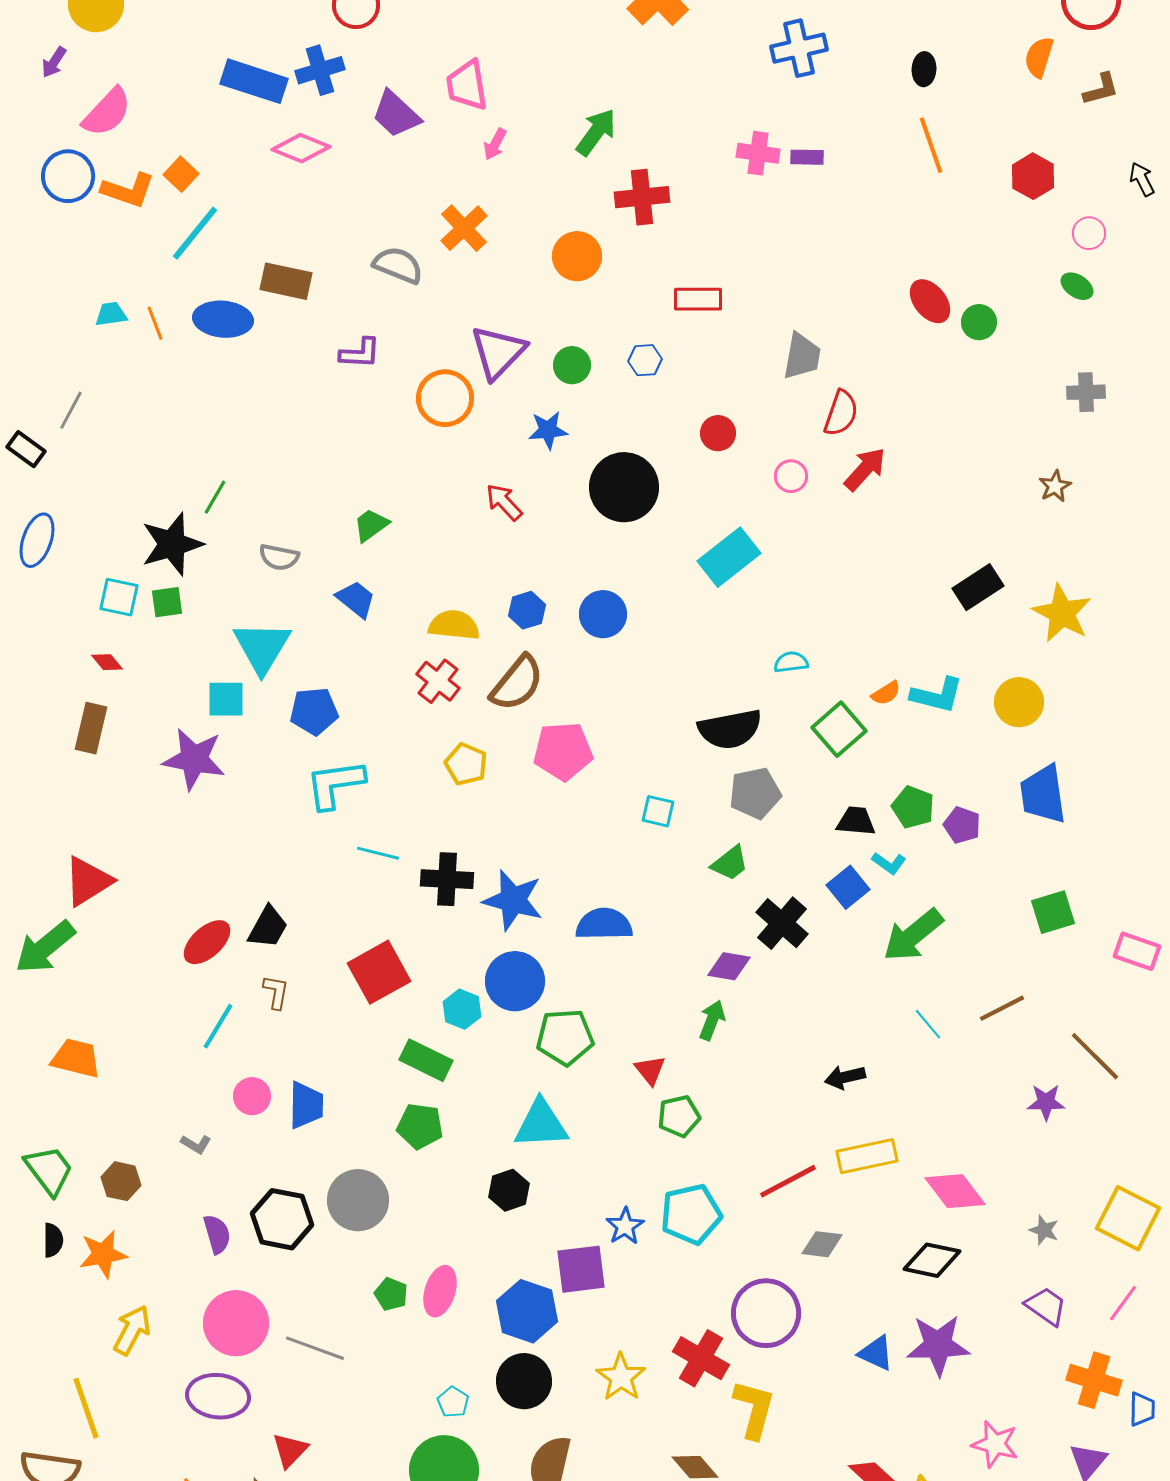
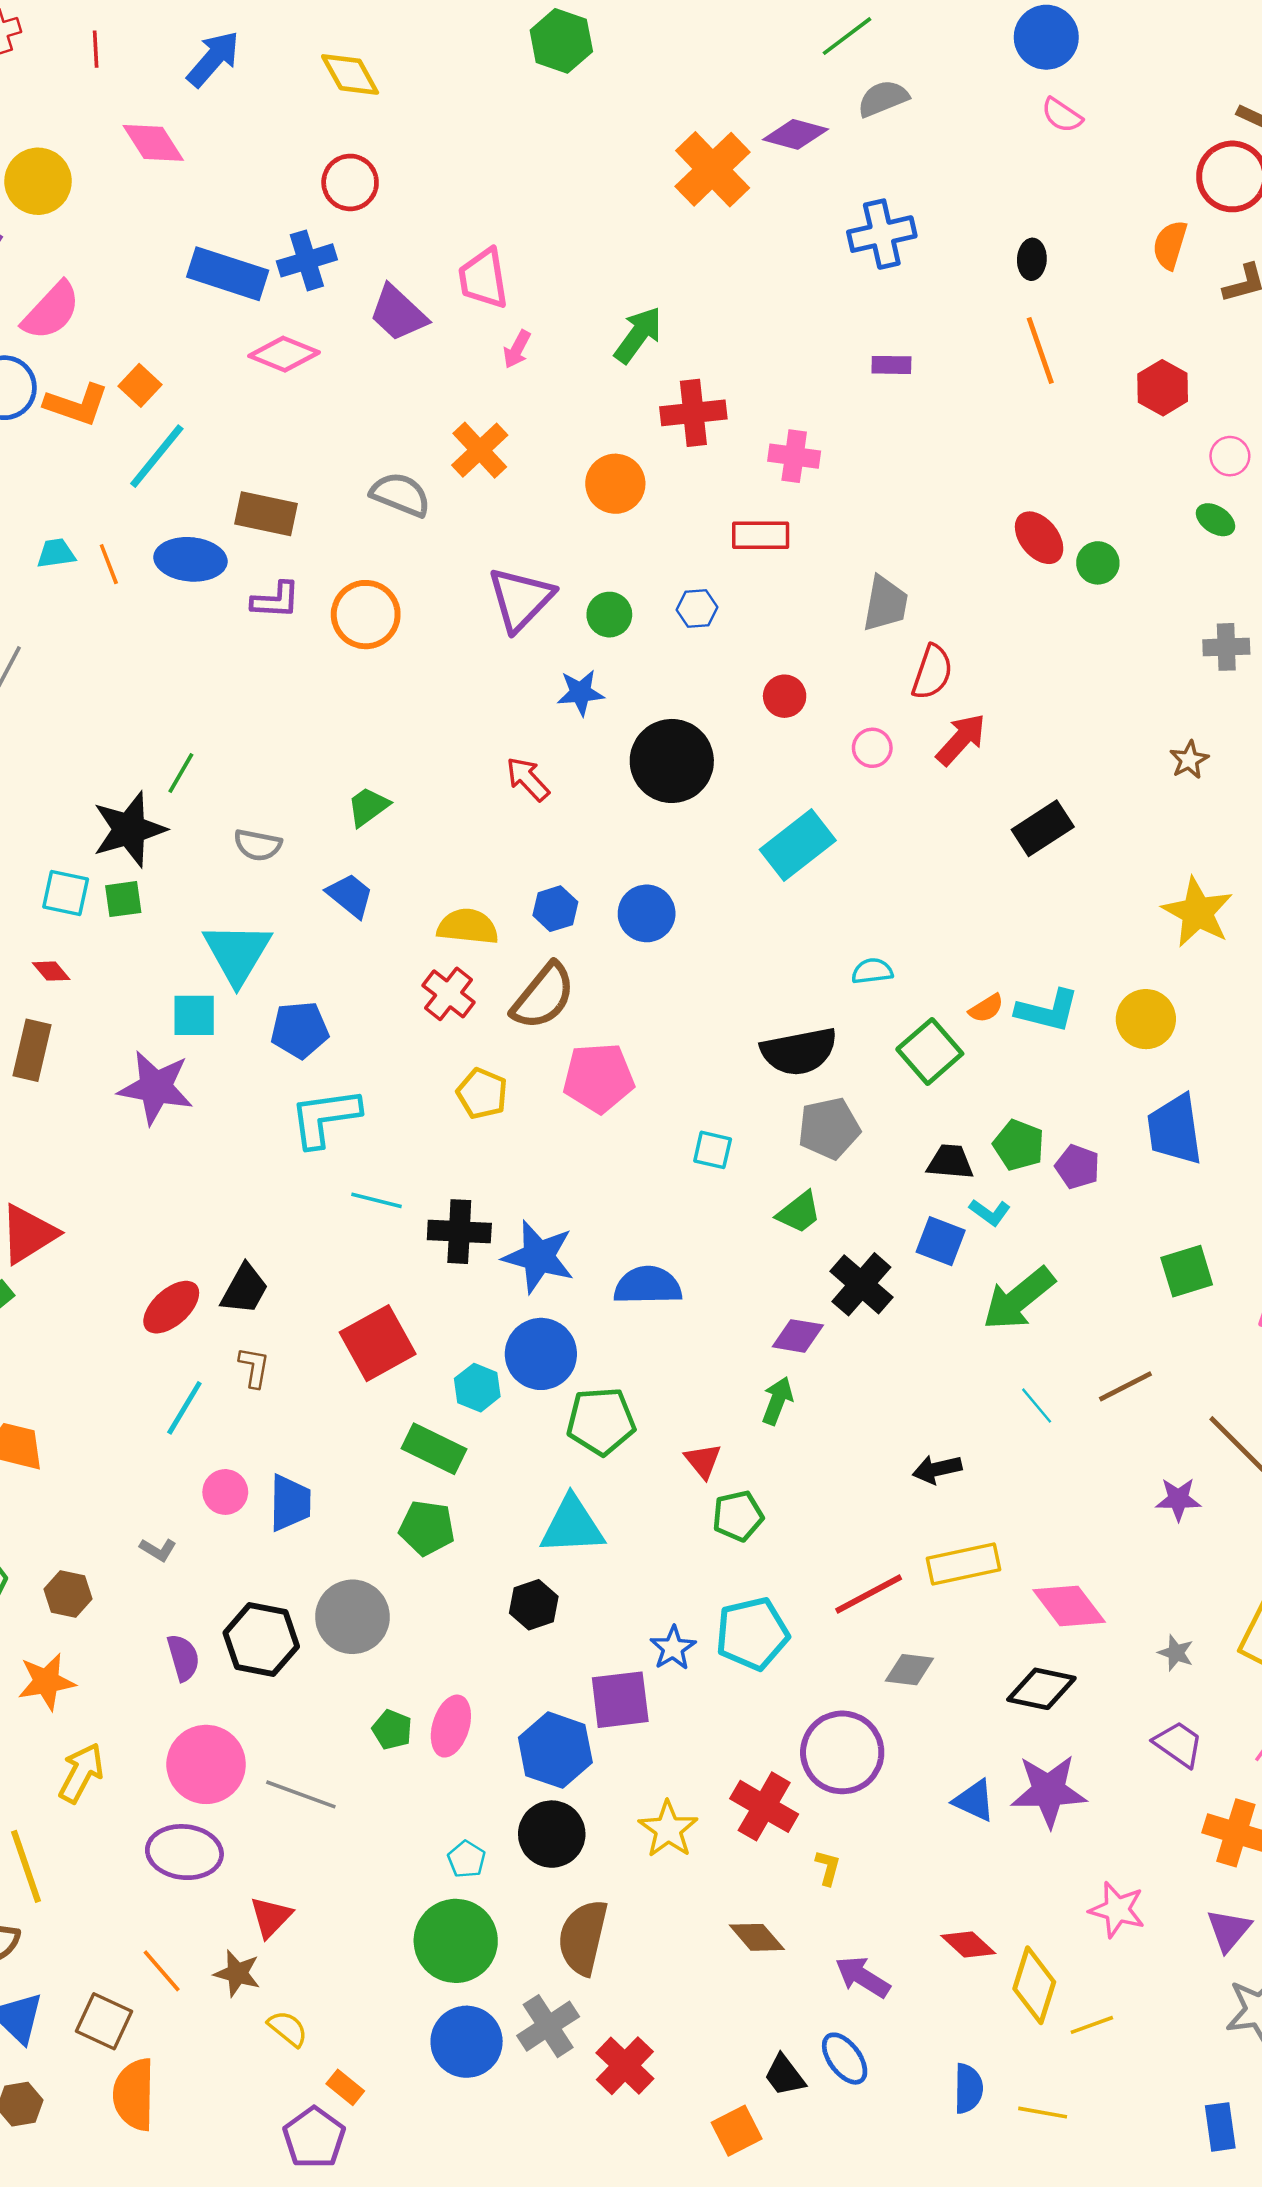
pink cross: (758, 153) -> (794, 456), moved
purple L-shape: (360, 353) -> (276, 600), moved
orange circle: (445, 398) -> (366, 615), moved
black rectangle: (978, 587) -> (1043, 828), moved
blue square: (848, 887) -> (941, 1241), turned -30
yellow L-shape: (754, 1409) -> (828, 1868), size x0.5

